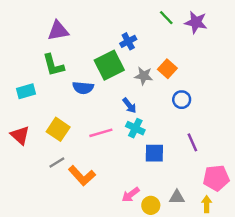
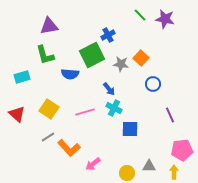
purple line: (192, 142) -> (170, 115), moved
pink arrow: (131, 195) -> (93, 164), moved

